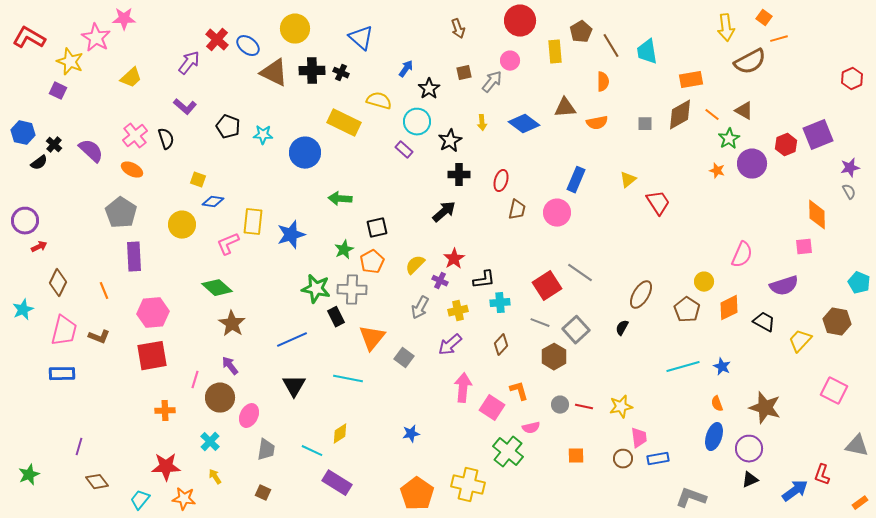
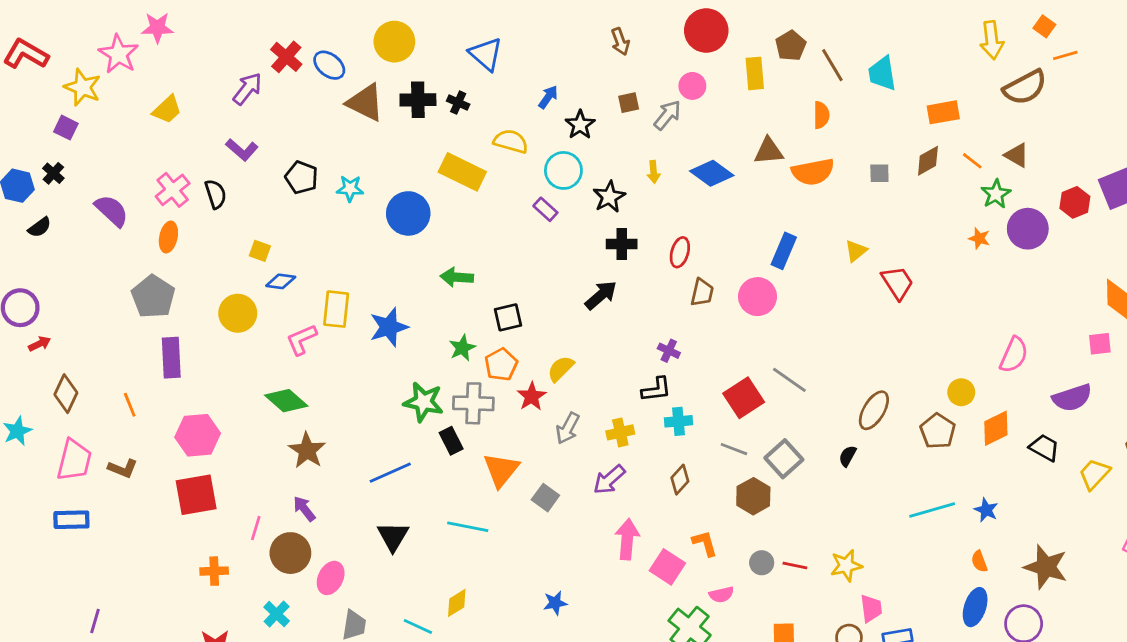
brown diamond: (680, 115) -> (928, 161), size x0.7
orange semicircle: (597, 123) -> (813, 172), size x1.4
black cross: (54, 145) -> (53, 173), moved
orange ellipse: (132, 170) -> (168, 237), turned 75
red star: (454, 259) -> (532, 396), moved
purple cross: (440, 281) -> (669, 351), moved

